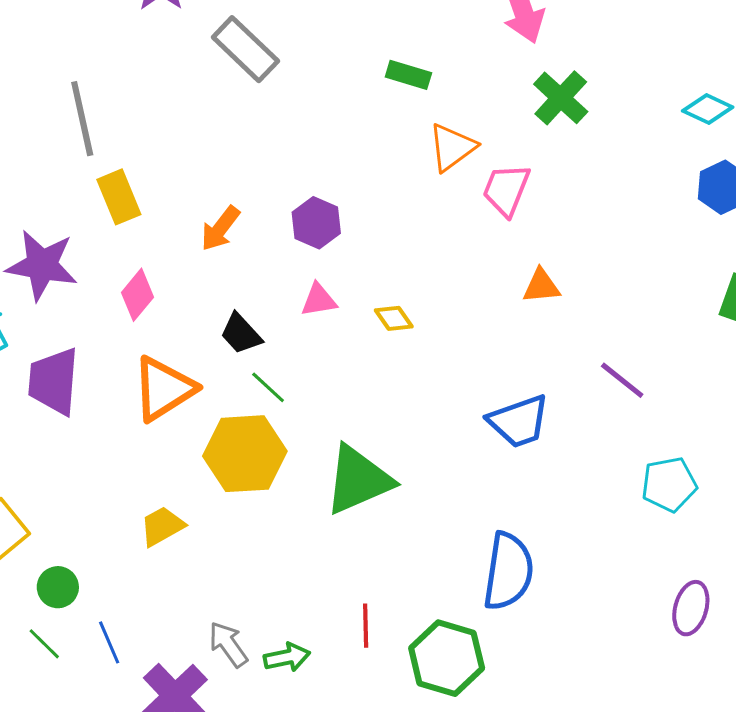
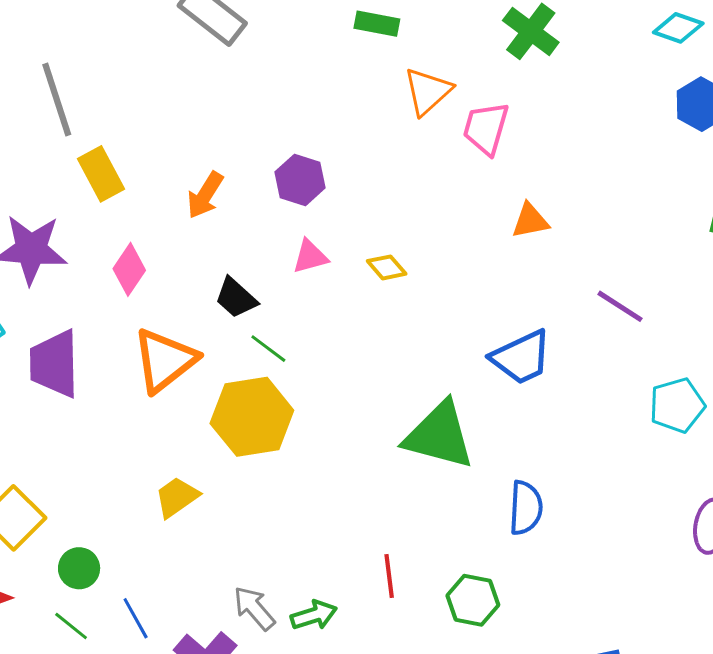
green triangle: (358, 480) -> (439, 435), moved, turned 44
blue semicircle: (508, 571) -> (526, 508), size x0.7
green hexagon: (447, 658) -> (473, 600), size x0.7

